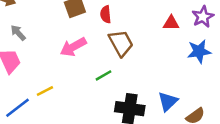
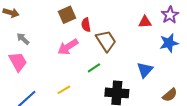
red semicircle: (106, 14) -> (86, 25), moved
yellow line: (45, 91) -> (64, 90), moved
blue triangle: (168, 101) -> (145, 70), moved

